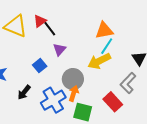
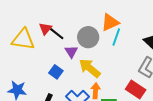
yellow arrow: (99, 61) -> (90, 68), moved, turned 80
gray circle: (73, 79) -> (88, 37), moved

